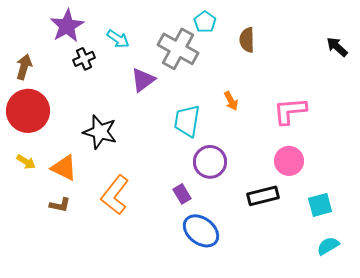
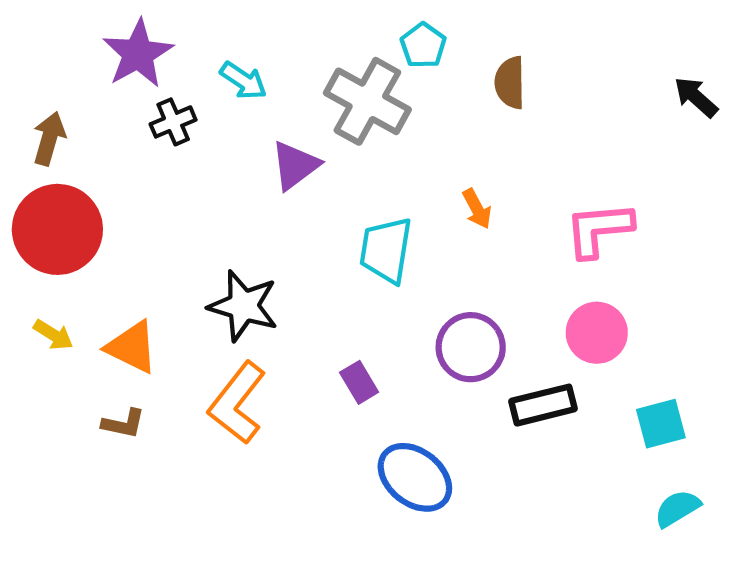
black star: (100, 132) -> (243, 306), moved
purple circle: (210, 162) -> (471, 347), moved
purple rectangle: (182, 194) -> (359, 382), moved

